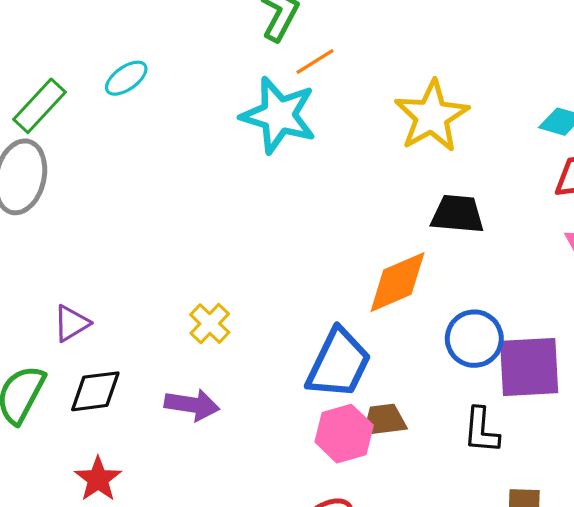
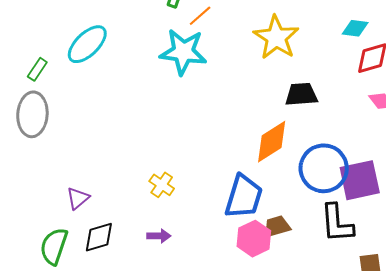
cyan ellipse: (126, 78) -> (87, 44), size x1.6
green rectangle: (40, 106) -> (37, 69), size x0.7
blue circle: (474, 339) -> (324, 168), size x1.4
purple arrow: (192, 405) -> (159, 236), size x0.7
black L-shape: (481, 430) -> (337, 223), size x1.4

